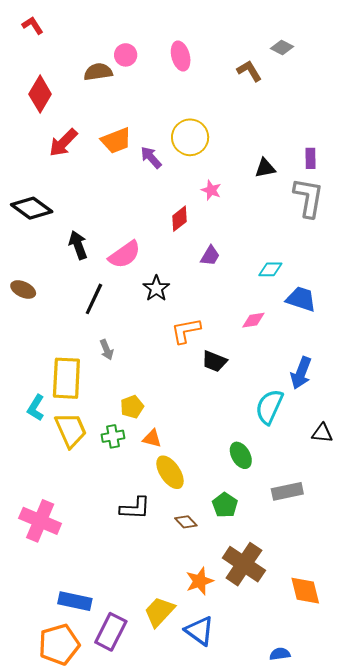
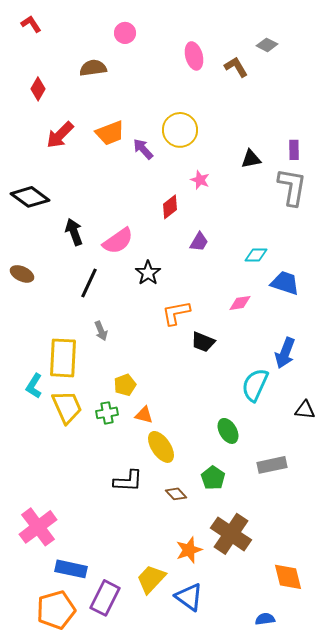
pink circle: (126, 55) -> (125, 33), moved
pink ellipse: (181, 56) -> (194, 56), moved
red diamond: (40, 94) -> (38, 89), size x0.7
pink cross: (40, 521) -> (38, 527), moved, turned 30
orange diamond: (305, 591) -> (288, 577), moved

